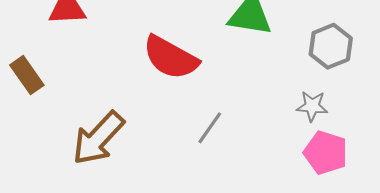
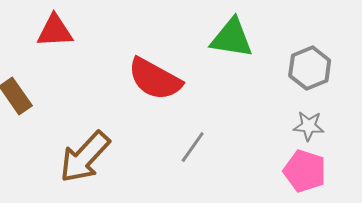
gray star: (312, 106) -> (309, 126), moved

